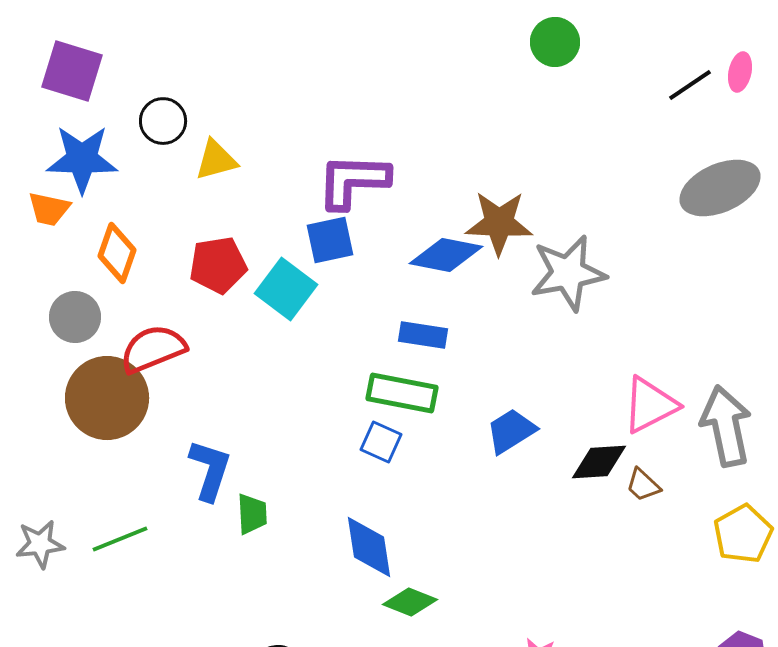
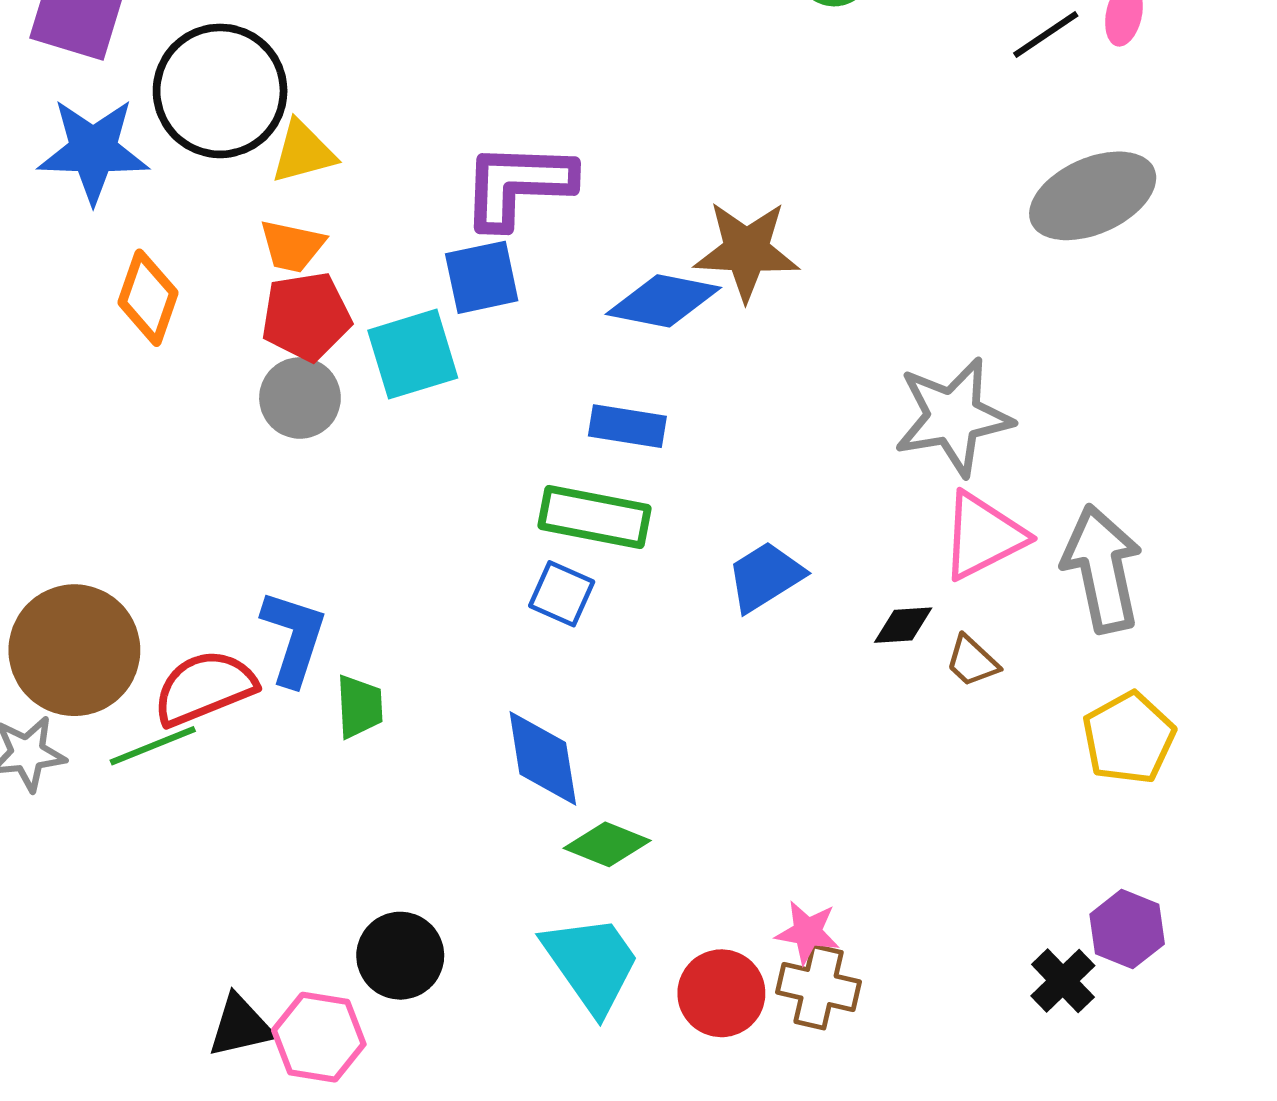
black circle: (163, 121) -> (220, 91), size x1.8
orange trapezoid: (49, 209) -> (292, 246), moved
gray star: (568, 273) -> (953, 417), moved
cyan square: (286, 289) -> (413, 354), turned 36
gray circle: (75, 317) -> (300, 398), moved
red semicircle: (153, 349) -> (204, 688), moved
brown circle: (107, 398) -> (74, 650), moved
black diamond: (599, 462) -> (903, 625), size x0.7

